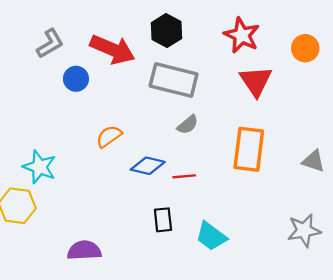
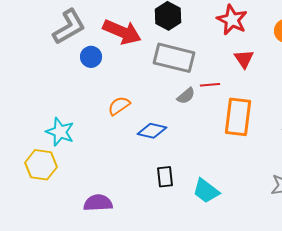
gray L-shape: (50, 43) -> (69, 27), size x1.4
red triangle: (256, 81) -> (244, 59), size x0.7
red line: (184, 176) -> (210, 85), moved

